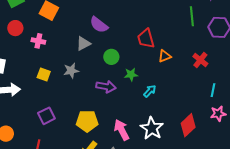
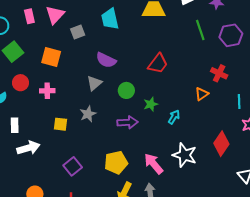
red trapezoid: (146, 39) -> (158, 64), turned -115
orange triangle: (165, 56) -> (202, 94), moved

